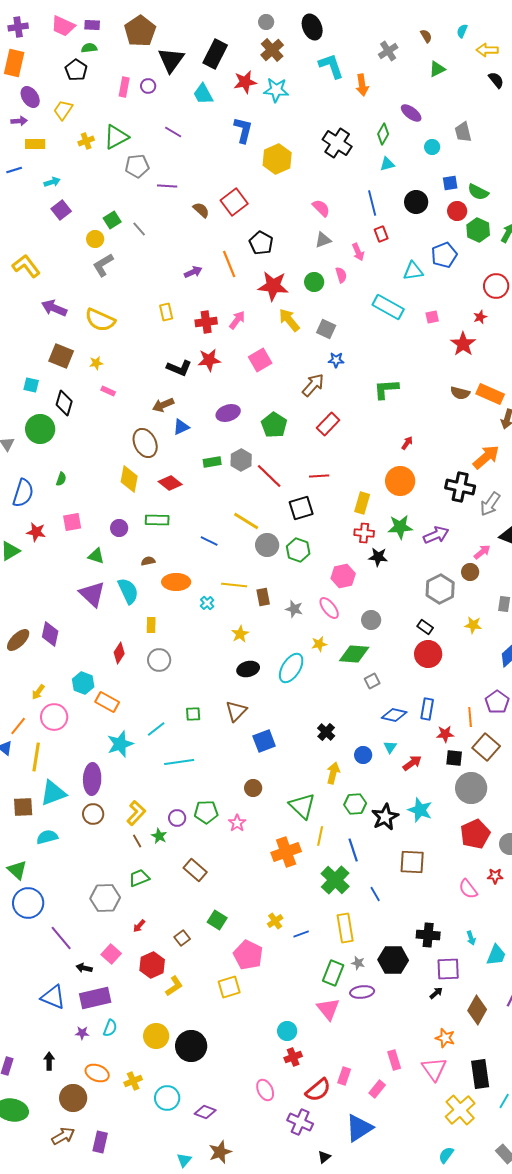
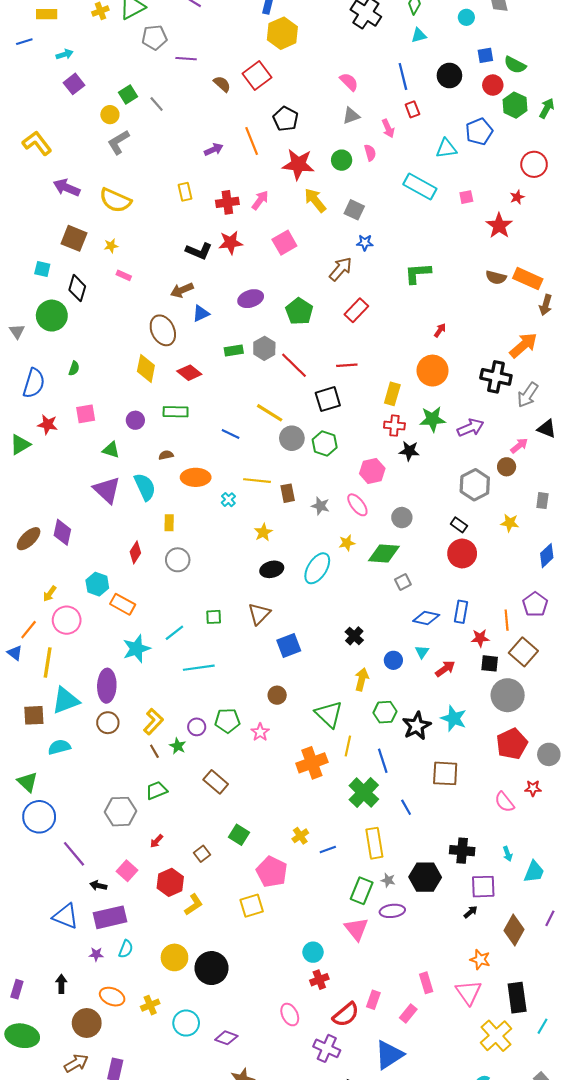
yellow hexagon: (277, 159) -> (282, 33), moved

